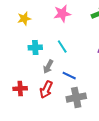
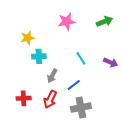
yellow star: (24, 19) -> (28, 38), moved
cyan line: (62, 47) -> (81, 58), moved
blue line: (69, 76) -> (74, 85), turned -64

